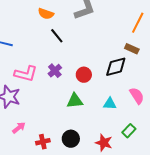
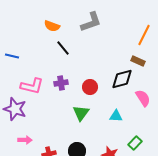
purple cross: (55, 71) -> (61, 83), turned 32
pink semicircle: (137, 96) -> (143, 98), moved
green triangle: (75, 101) -> (81, 113), turned -48
pink arrow: (19, 128) -> (25, 140), turned 40

